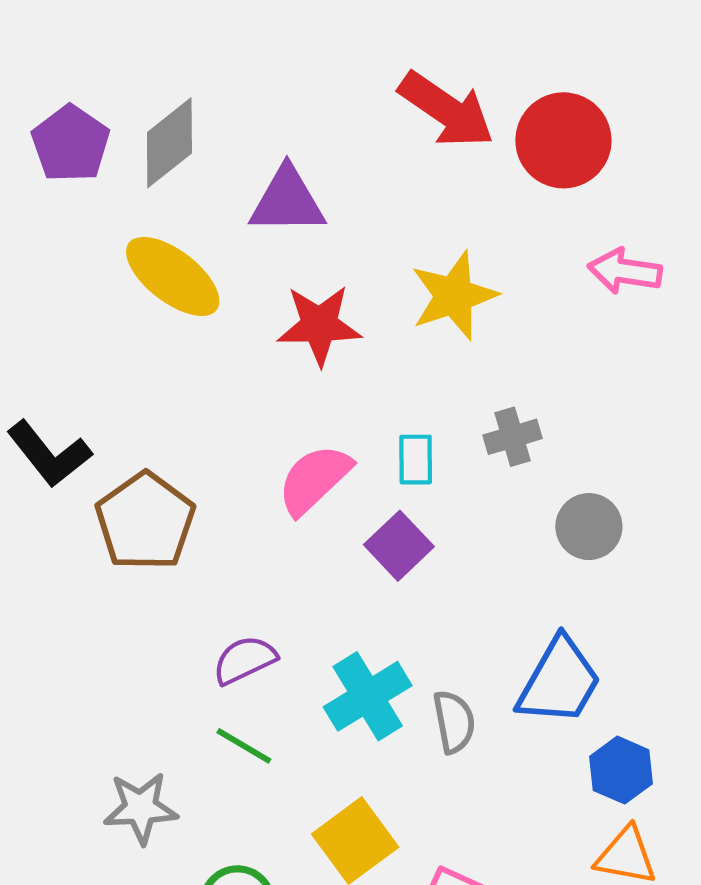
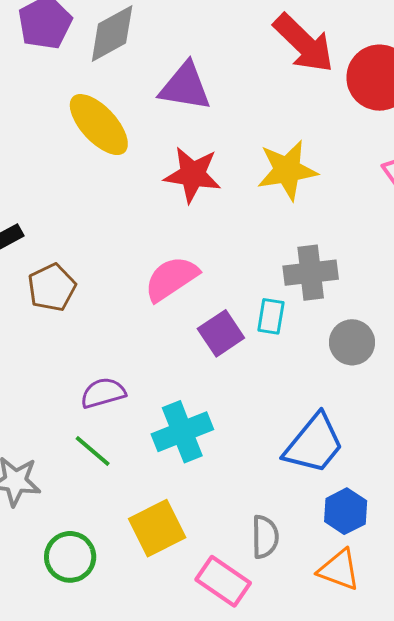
gray cross: (513, 437) -> (311, 273), size x1.4
cyan rectangle: (416, 460) -> (271, 316), moved
brown pentagon: (145, 521) -> (52, 287), size x0.7
gray semicircle: (454, 722) -> (265, 537), moved

